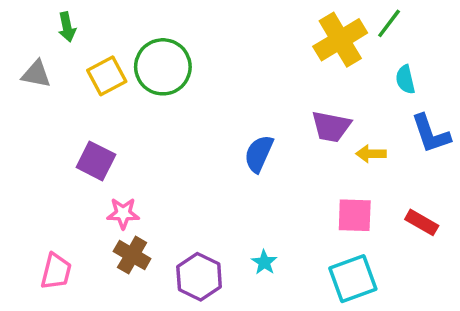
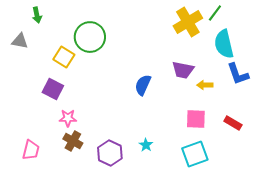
yellow square: (107, 76) -> (64, 57), moved, turned -30
cyan semicircle: (405, 79) -> (224, 44), size x1.8

